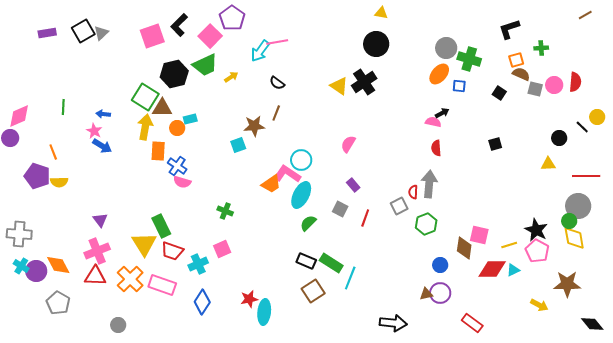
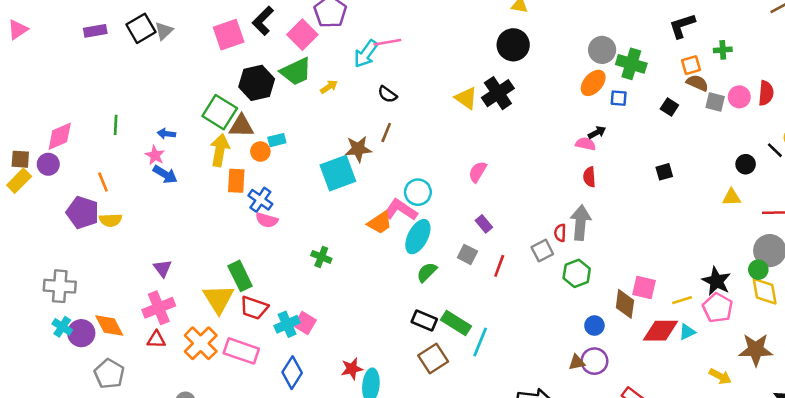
cyan square: (238, 145) -> (338, 173), size x1.8
pink square: (222, 249) -> (305, 323), moved, turned -36
red triangle: (95, 276) -> (156, 339), size x0.7

